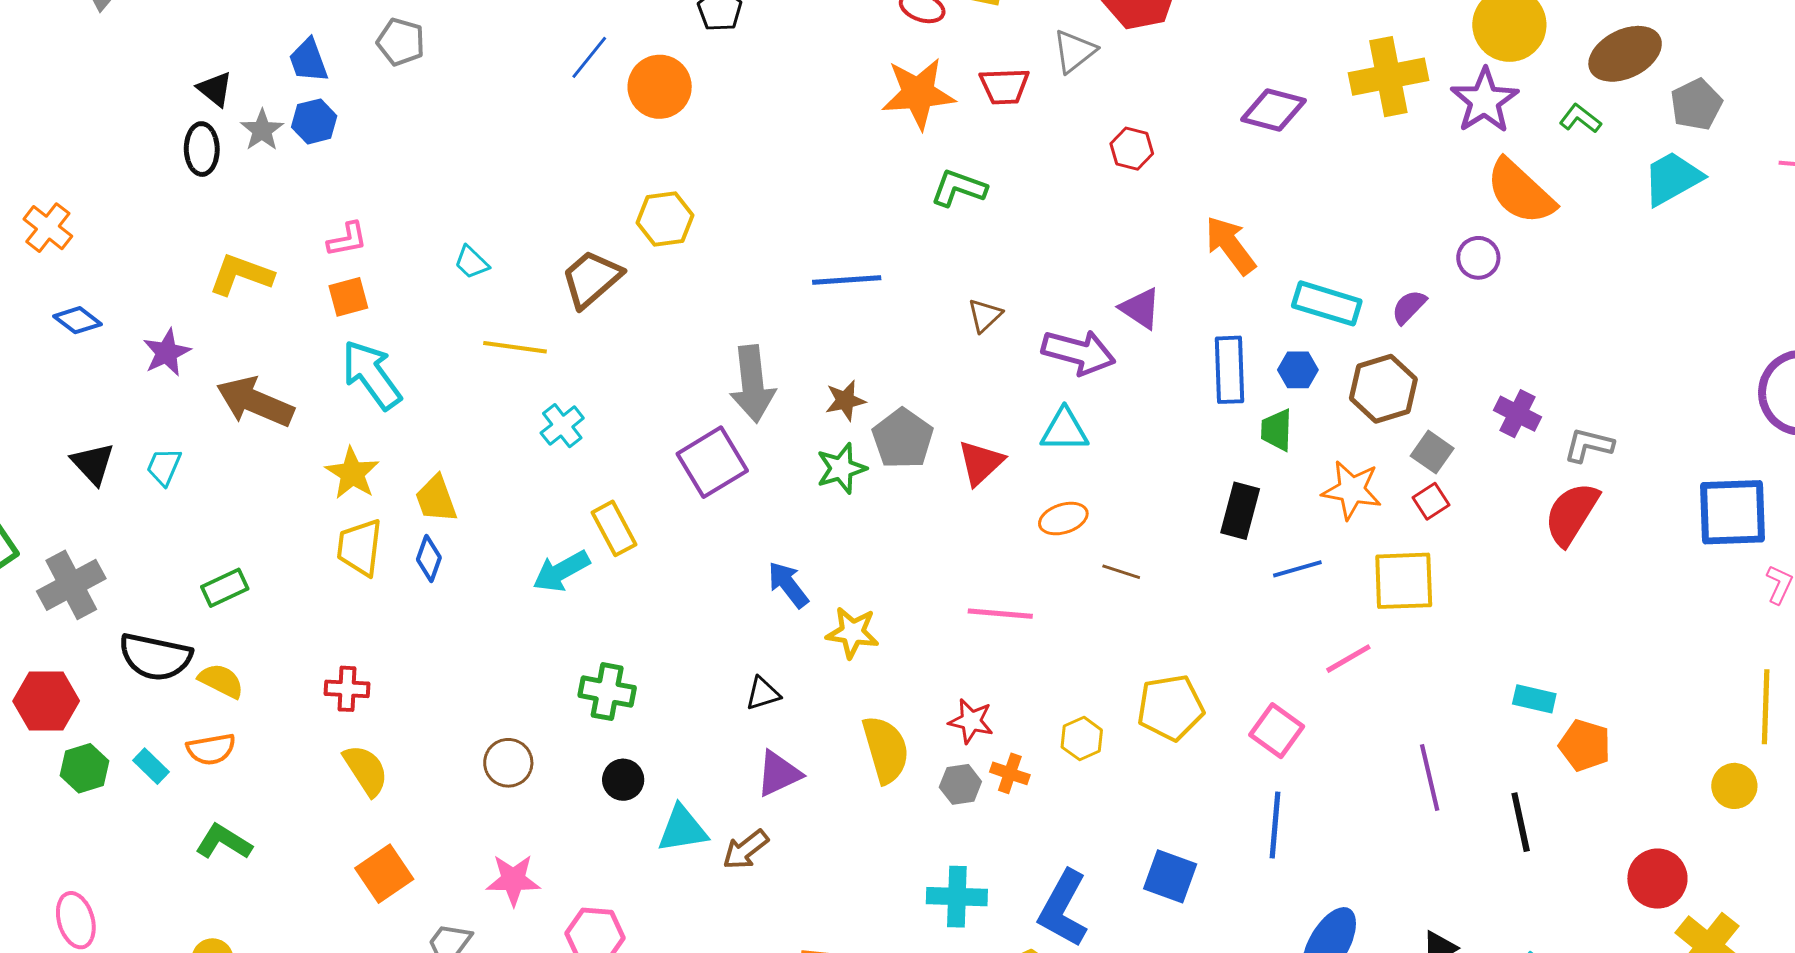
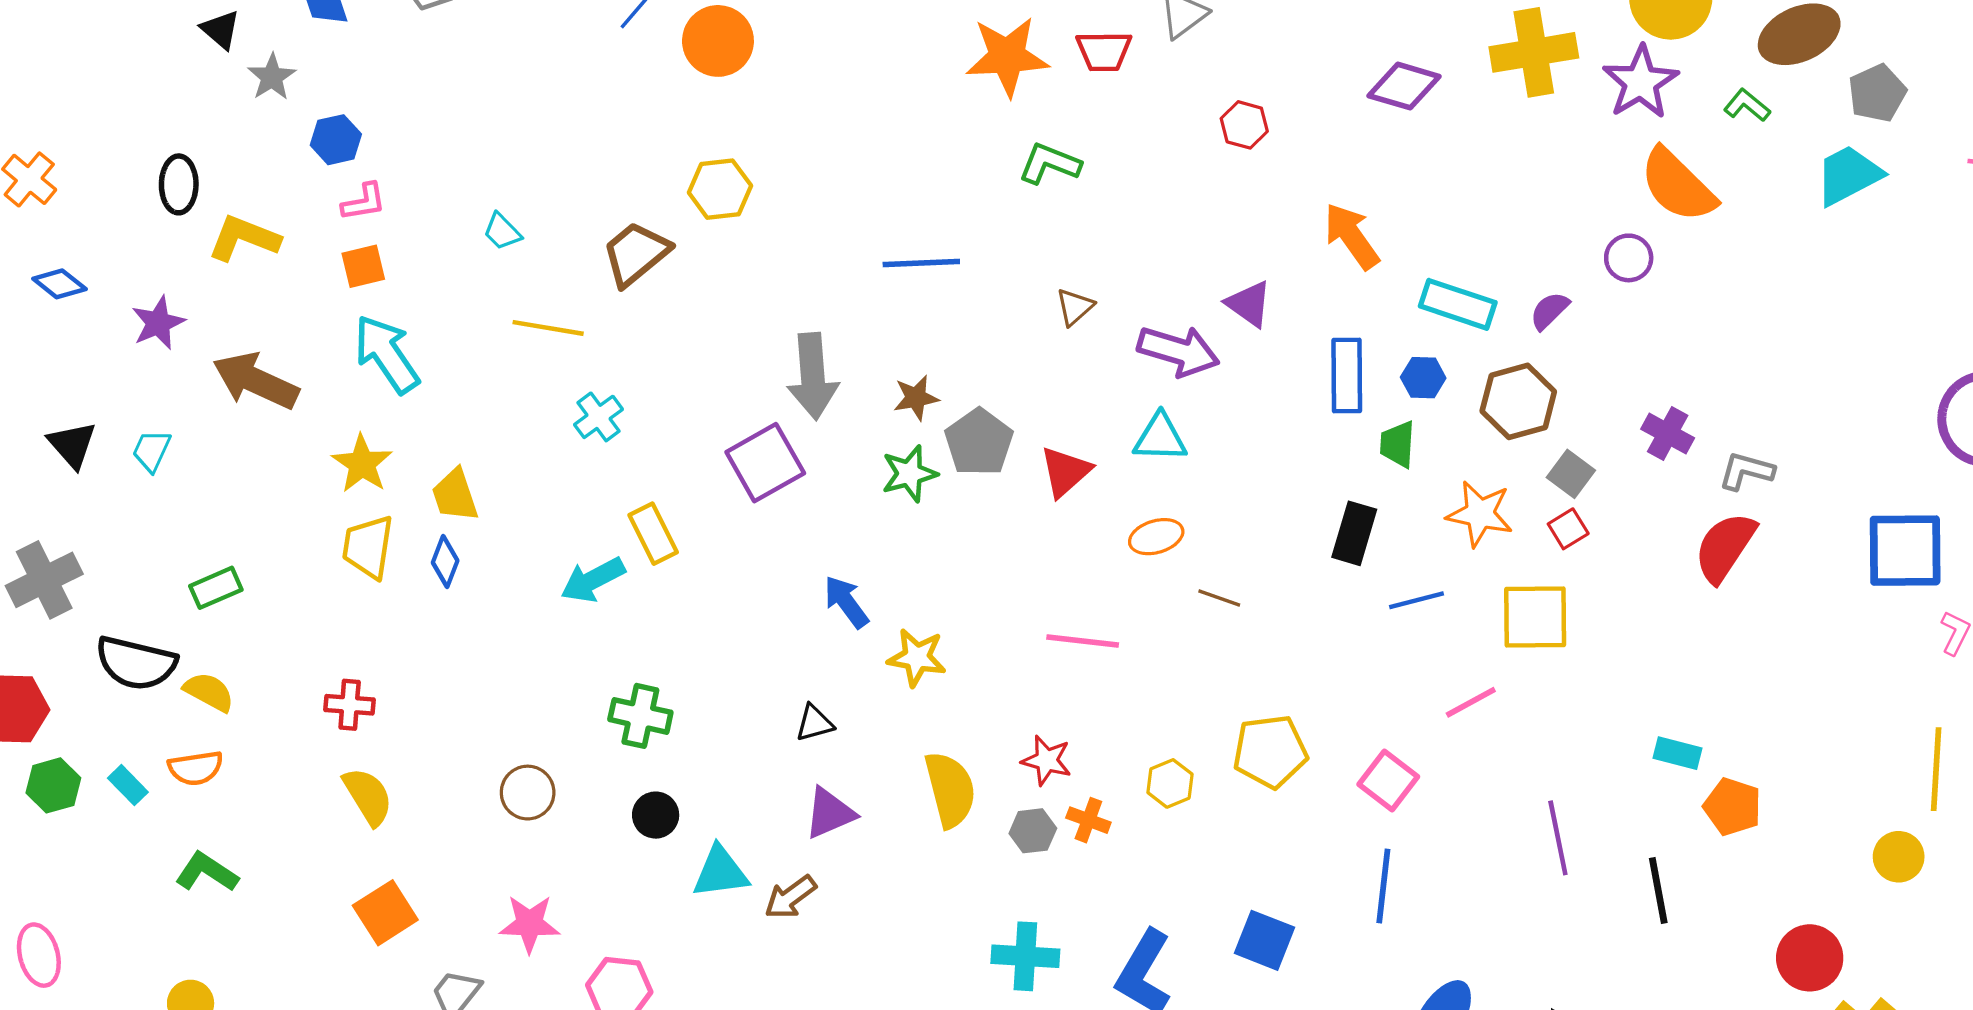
blue hexagon: (314, 121) -> (336, 140), moved
black ellipse: (202, 149) -> (179, 184), moved

